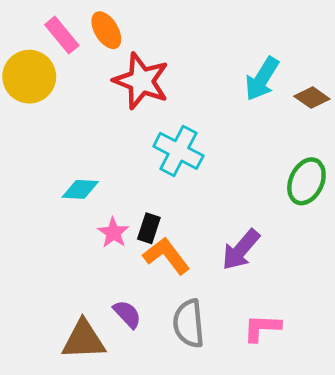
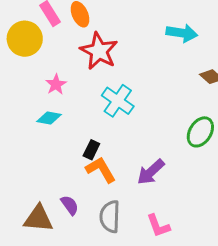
cyan arrow: (262, 79) -> (182, 33), moved, turned -120
pink star: (113, 233) -> (56, 84), moved
pink L-shape: (262, 328) -> (158, 226), turned -120

